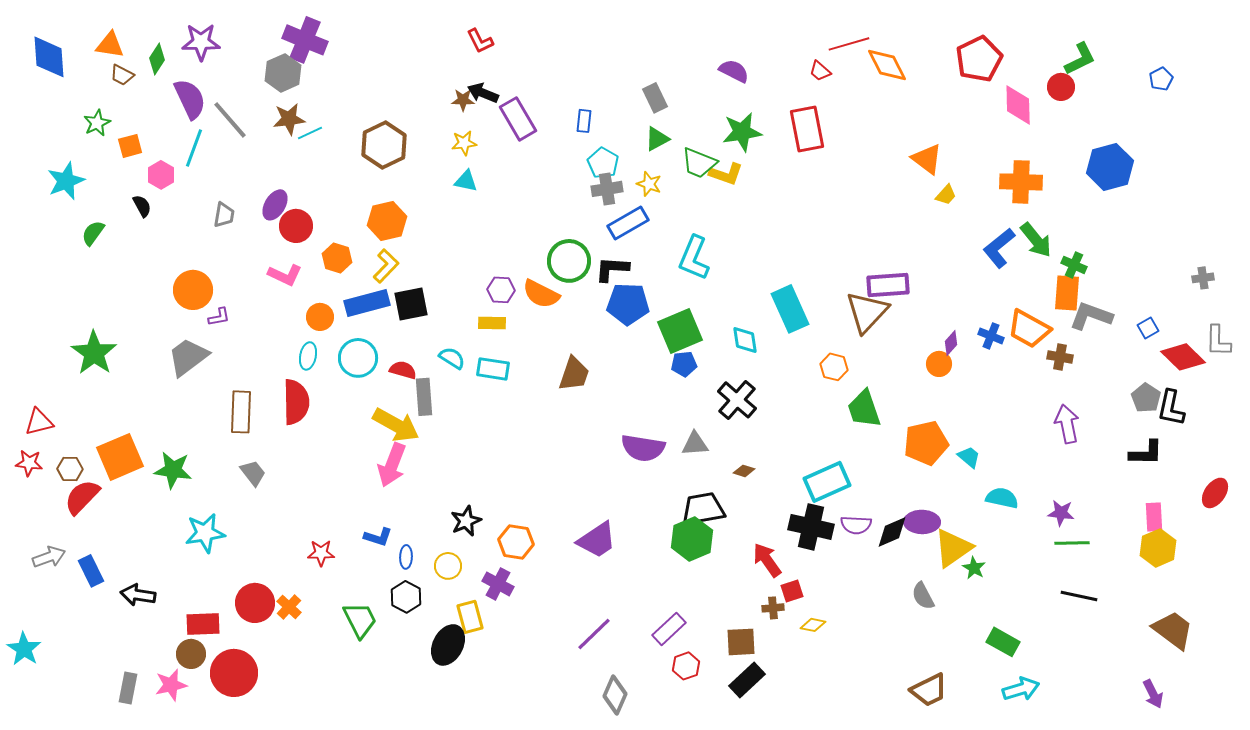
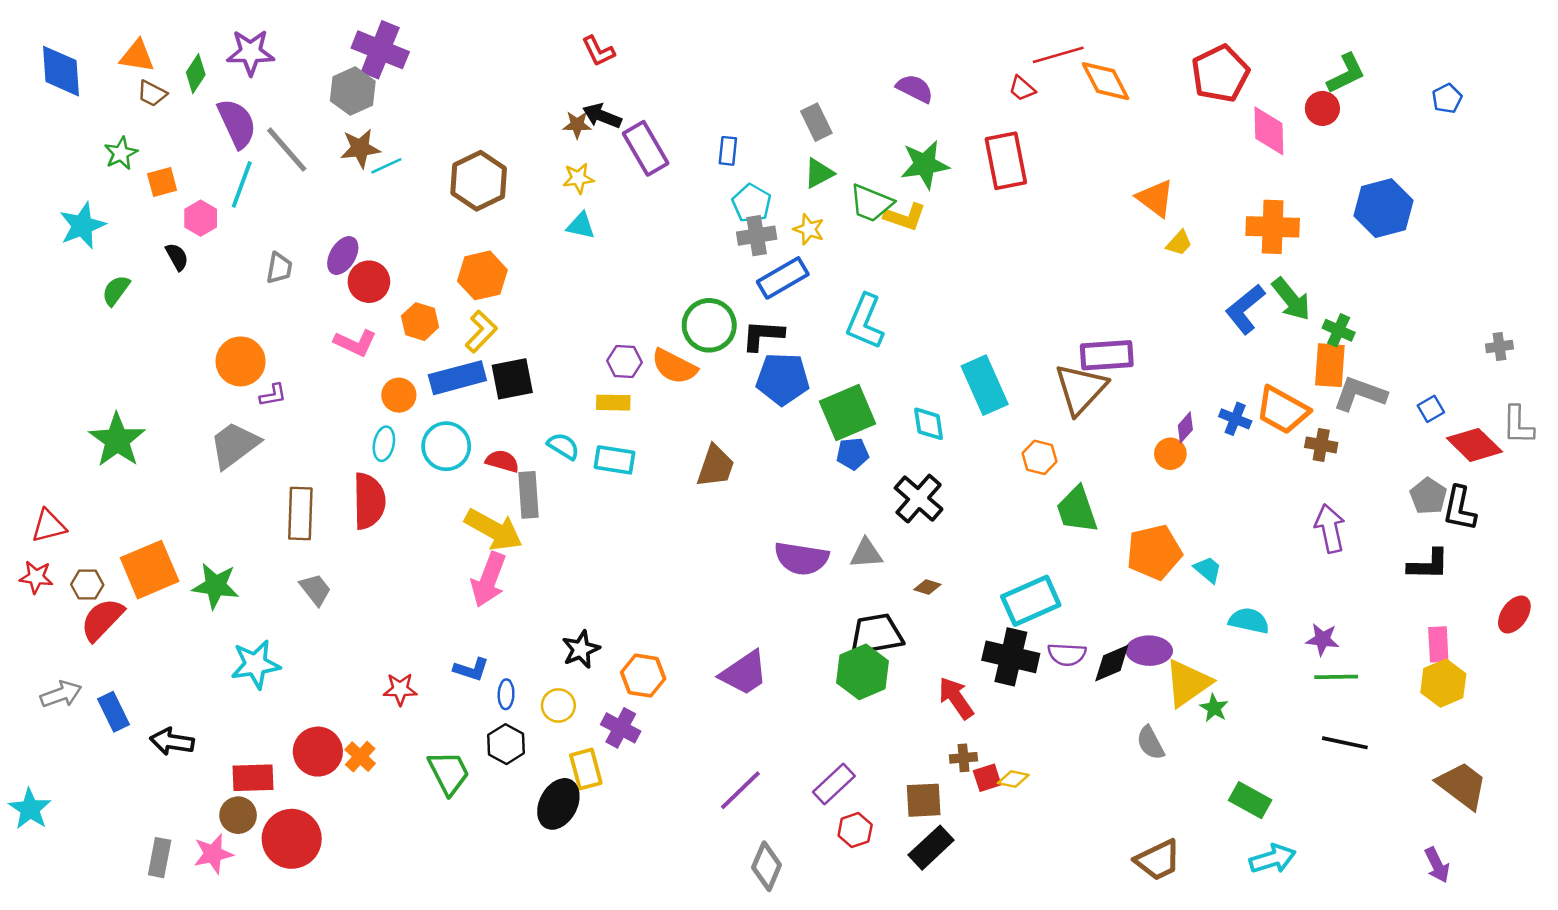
red square: (792, 591) -> (987, 778), moved

